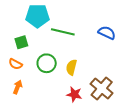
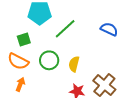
green line: (63, 32) -> (65, 29), turned -55
orange semicircle: (15, 64) -> (18, 61), size x1.5

